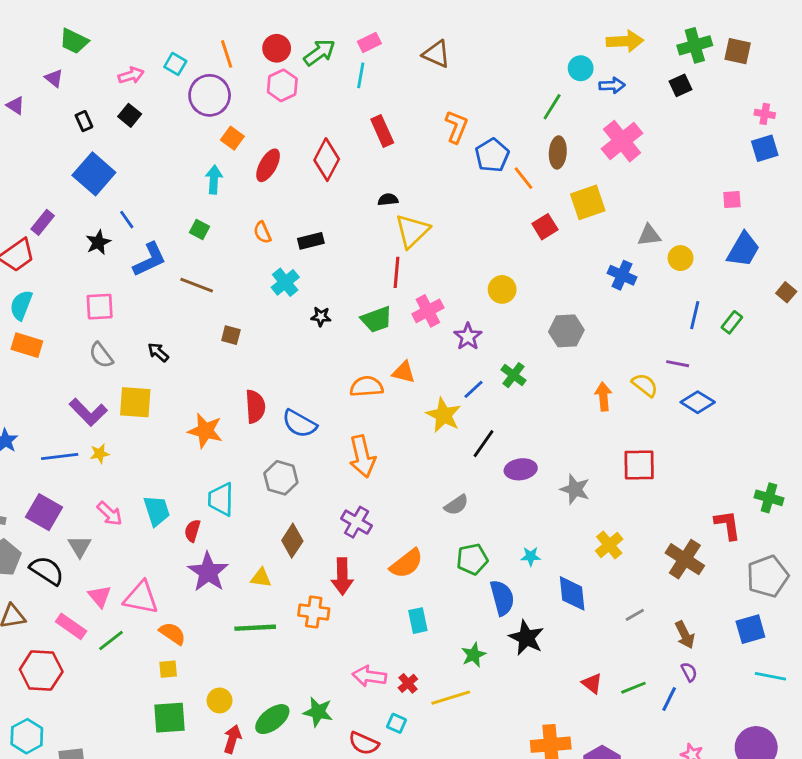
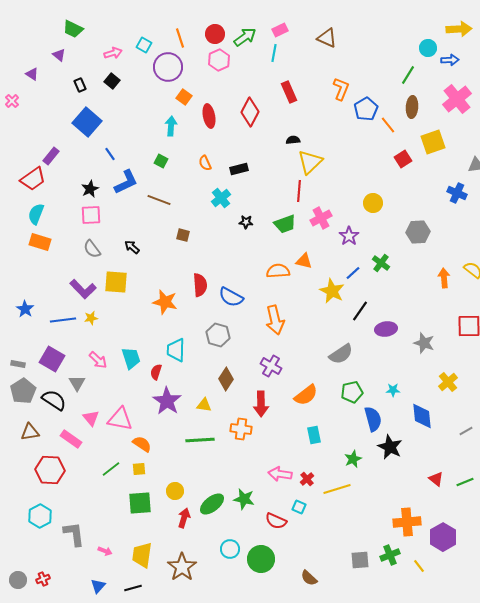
red ellipse: (268, 165) -> (209, 116), turned -40
black star: (98, 242) -> (90, 189), moved
gray semicircle: (456, 505) -> (341, 354), size x1.4
green line: (111, 641) -> (111, 469), moved

